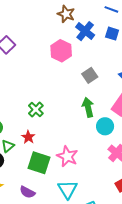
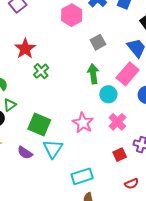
red star: (28, 137) -> (25, 49), moved, size x1.5
pink star: (67, 156) -> (83, 123), moved
cyan triangle: (68, 189) -> (53, 149), moved

